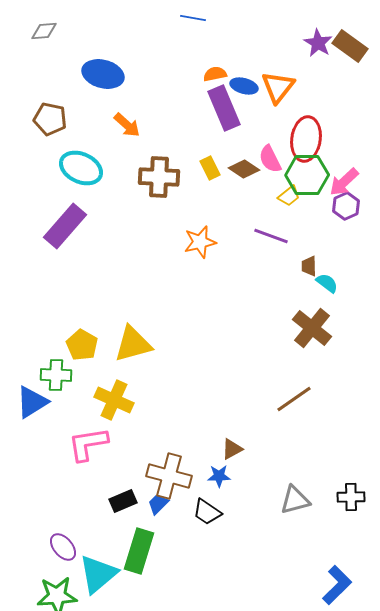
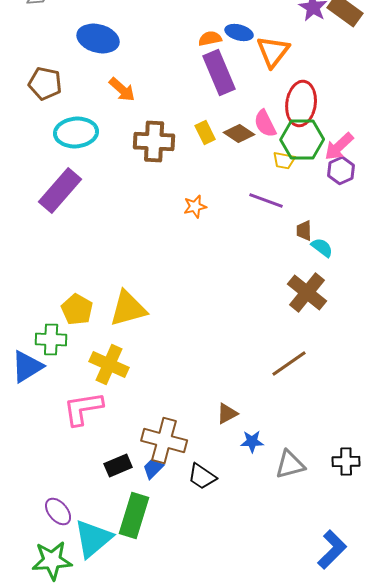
blue ellipse: (244, 86) -> (239, 32), moved
cyan ellipse: (81, 168) -> (76, 132), turned -30
yellow trapezoid: (289, 196) -> (284, 160), turned 50
orange star: (200, 242) -> (195, 206), size x0.7
blue star: (219, 476) -> (252, 442), moved

